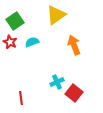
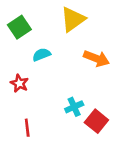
red star: (10, 42) -> (19, 83), moved
orange arrow: (74, 45) -> (96, 58), turned 132

